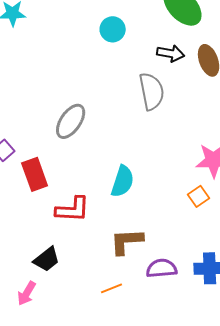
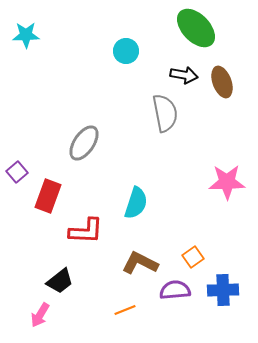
red rectangle: (35, 174) -> (48, 196), turned 40
orange square: (199, 196) -> (193, 257), moved
brown L-shape: (127, 241) -> (140, 263), turned 30

